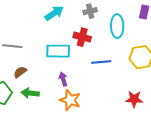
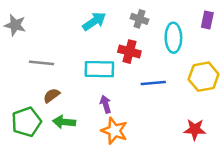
gray cross: (90, 11) -> (139, 19), turned 32

